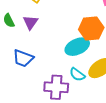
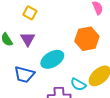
cyan ellipse: (77, 47) -> (52, 59), moved

